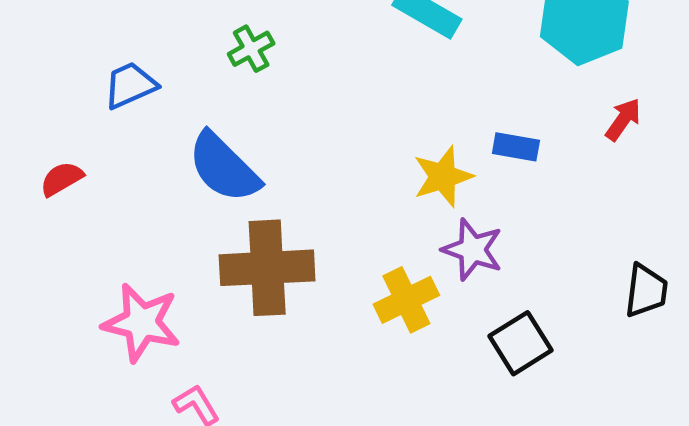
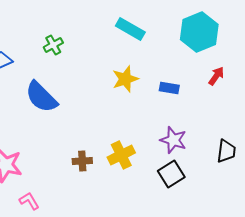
yellow star: (443, 177) -> (125, 79), moved
purple star: (473, 250) -> (173, 140), moved
brown cross: (267, 268) -> (82, 161), moved, size x0.5

